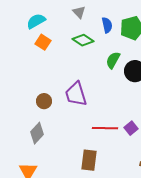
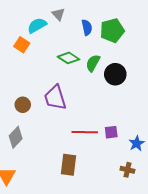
cyan semicircle: (36, 21) -> (37, 25), moved
green diamond: (83, 40) -> (68, 58), moved
purple square: (131, 128) -> (111, 132), turned 32

